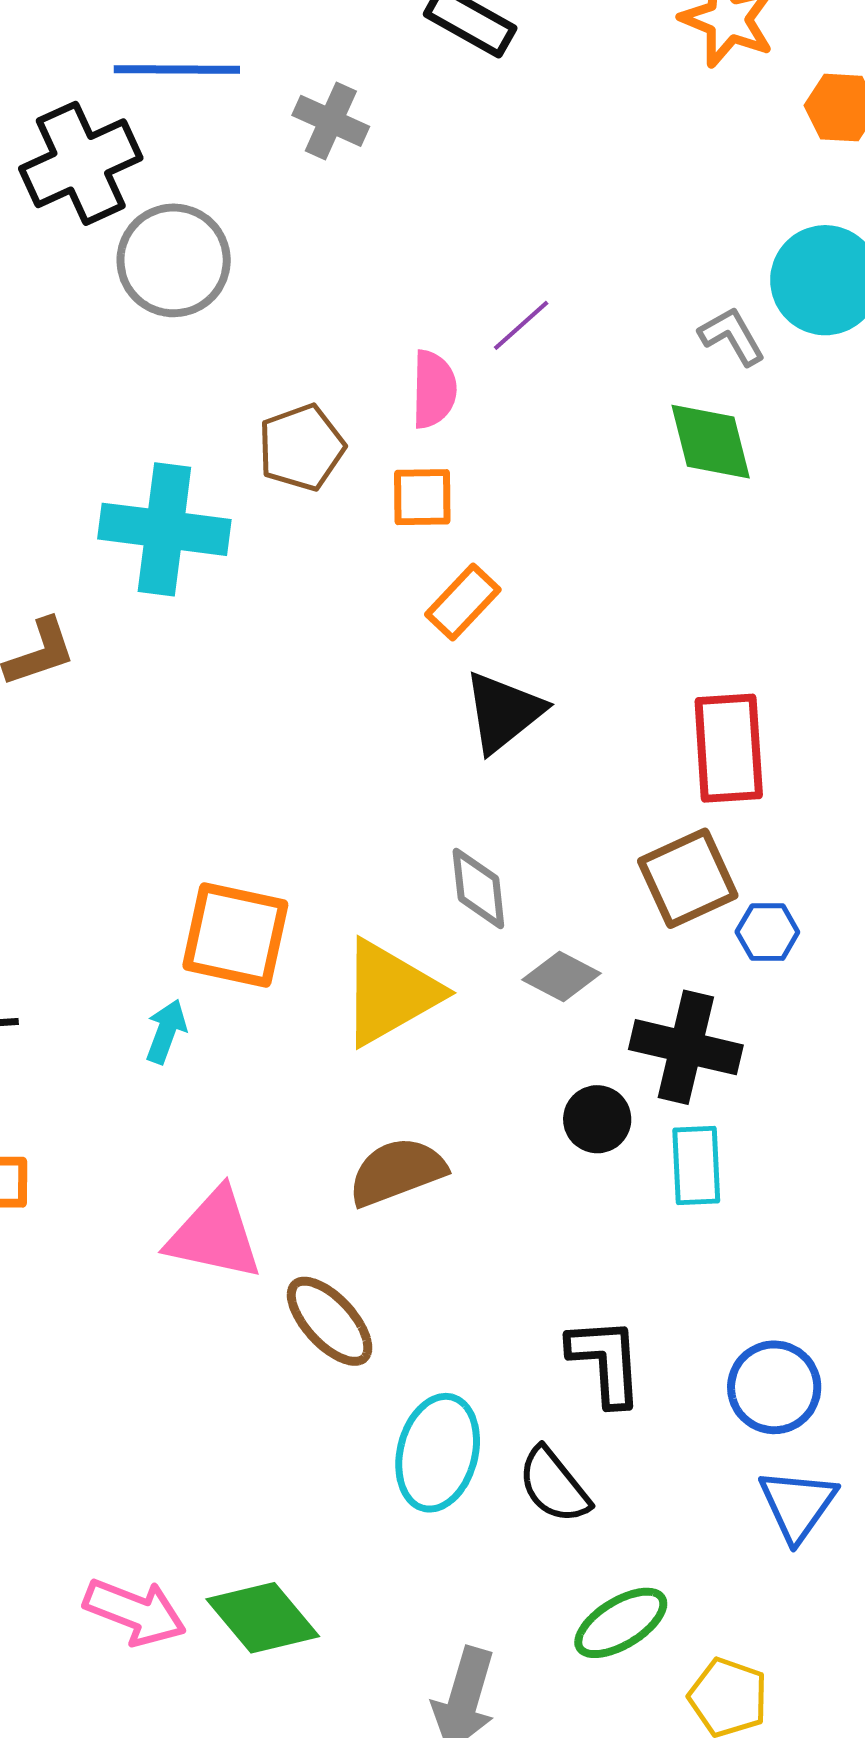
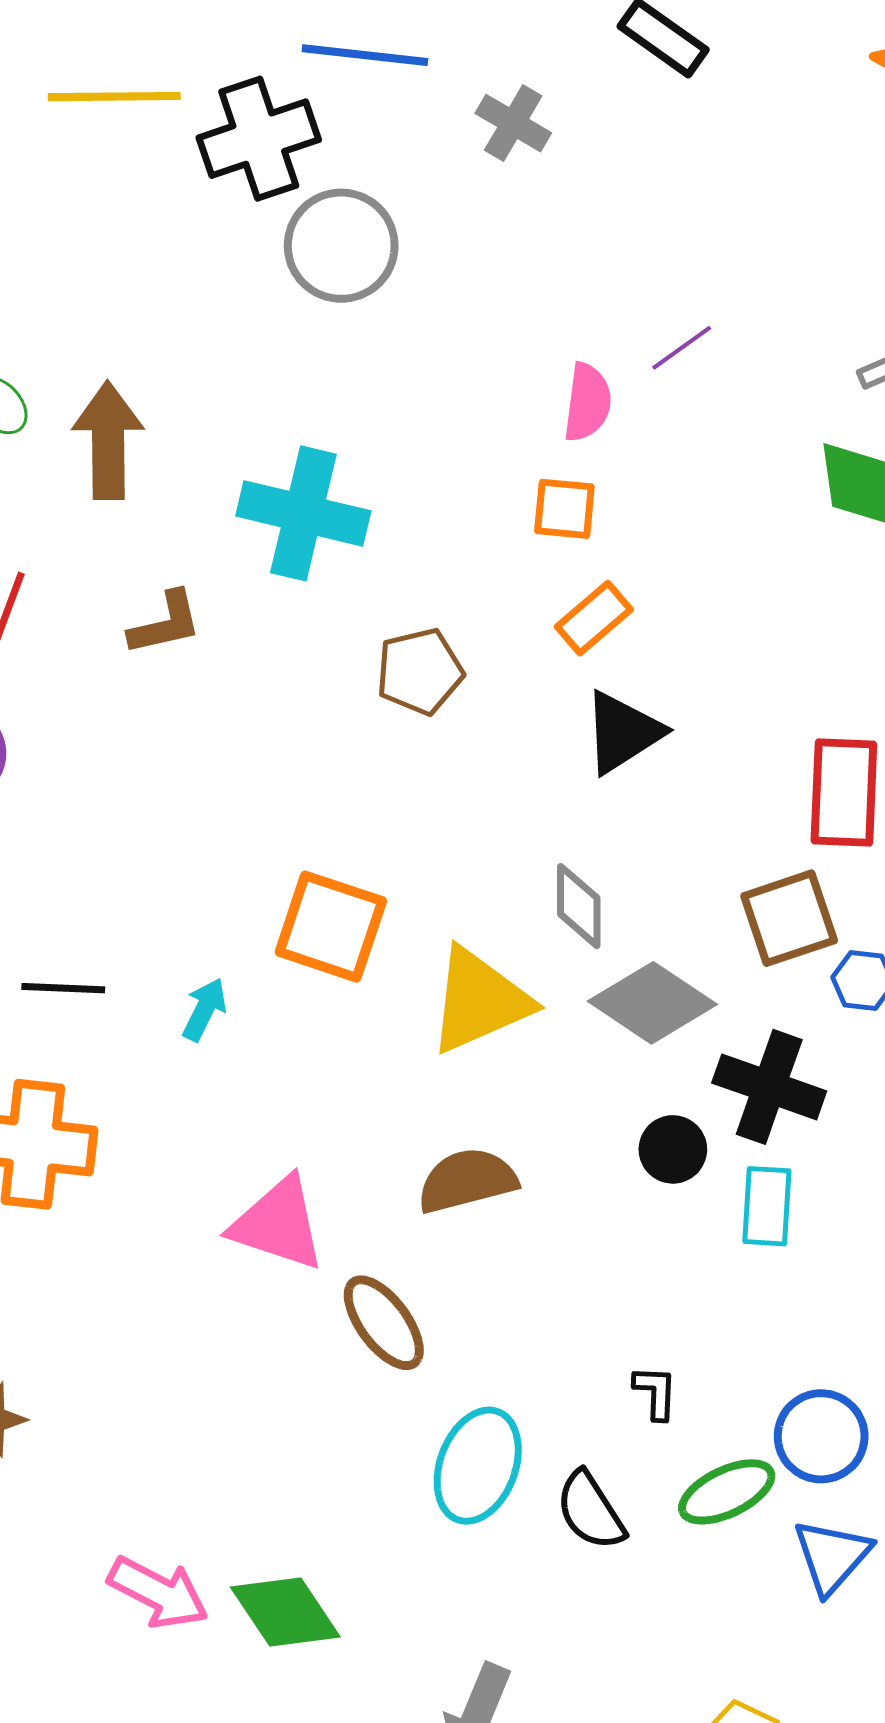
brown pentagon: (301, 447) -> (420, 671), moved
gray diamond: (561, 976) -> (652, 1003), size x1.6
cyan arrow: (166, 1031) -> (204, 1009), moved
black L-shape: (606, 1361) -> (655, 1392), size x0.6
green ellipse: (621, 1623) -> (727, 1492), moved

